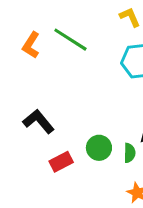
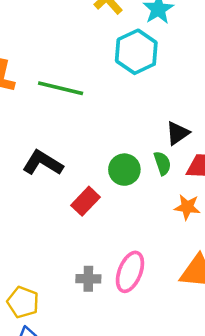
green line: (70, 40) -> (61, 88), moved

